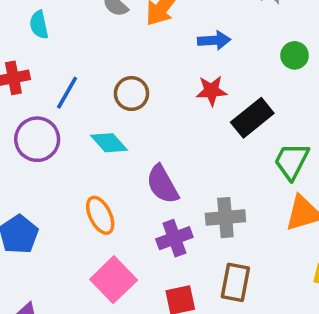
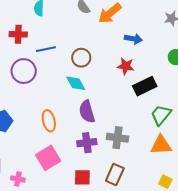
blue line: (67, 93) -> (46, 49), turned 36
cyan diamond: (109, 143) -> (76, 83), moved

